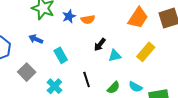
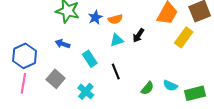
black arrow: (100, 45) -> (138, 35), moved
yellow rectangle: (146, 52) -> (184, 37), moved
cyan triangle: (115, 56) -> (117, 40), moved
black line: (87, 79) -> (116, 72), moved

